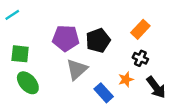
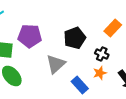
purple pentagon: (66, 38) -> (30, 36), moved
black cross: (140, 58) -> (102, 54), moved

